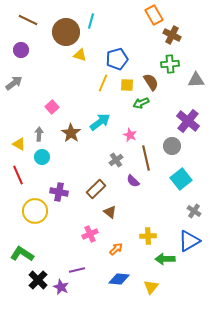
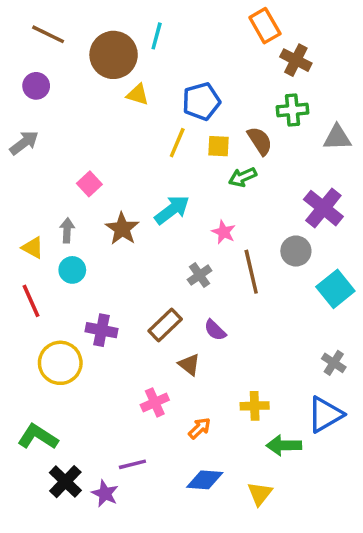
cyan square: (181, 179) -> (335, 289), moved
purple semicircle: (133, 181) -> (215, 330), moved

